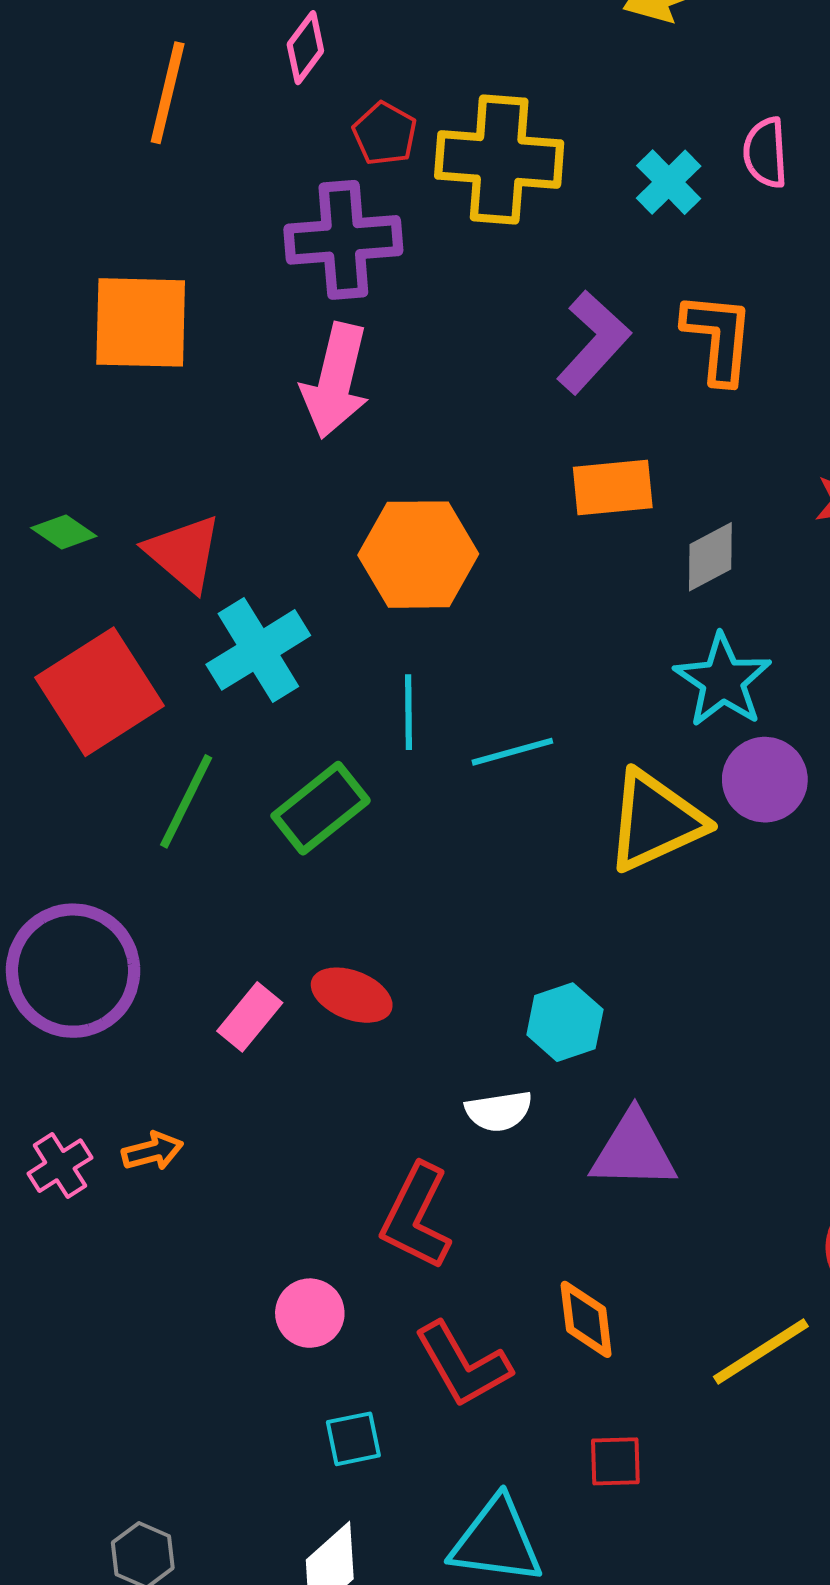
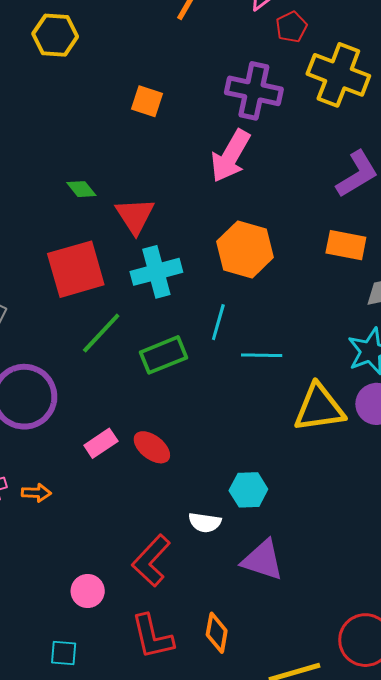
red pentagon: (385, 134) -> (291, 27), moved
orange square: (141, 322) -> (147, 101), size x0.6
cyan square: (353, 1439) -> (64, 653), moved

